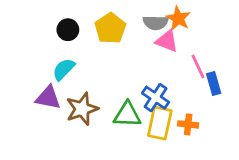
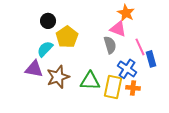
gray semicircle: (156, 23) -> (110, 45), moved, turned -108
yellow pentagon: (110, 28) -> (67, 37), moved
blue cross: (156, 98) -> (127, 69), moved

